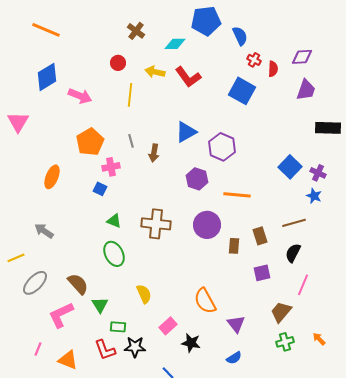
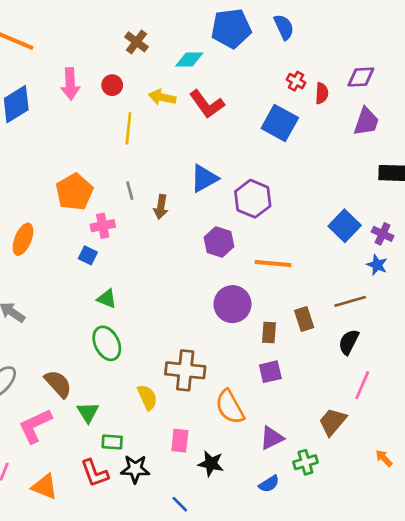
blue semicircle: (240, 36) -> (284, 27), moved
pink arrow: (80, 96) -> (70, 84), moved, turned 65
brown cross: (156, 224) -> (185, 370), moved
purple square: (262, 273) -> (270, 372), moved
purple triangle: (236, 324) -> (272, 438), turned 42
pink rectangle: (168, 326) -> (180, 441), turned -42
green cross: (285, 342) -> (305, 462), moved

